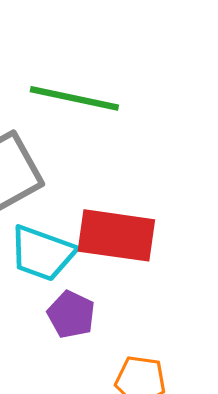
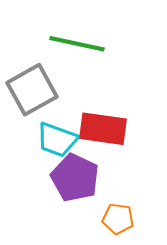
purple pentagon: (71, 315) -> (75, 178), size x1.6

